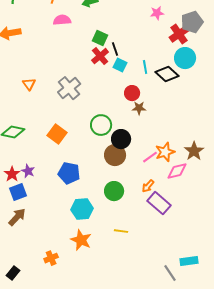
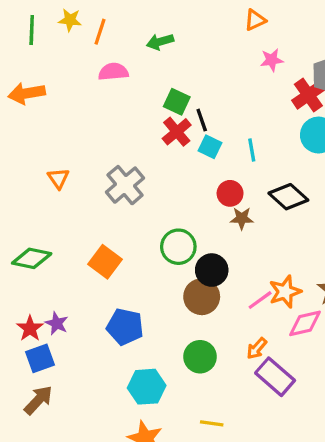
black diamond: (167, 74) -> (288, 197), moved

